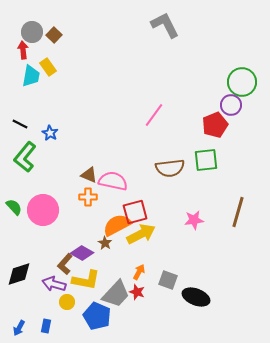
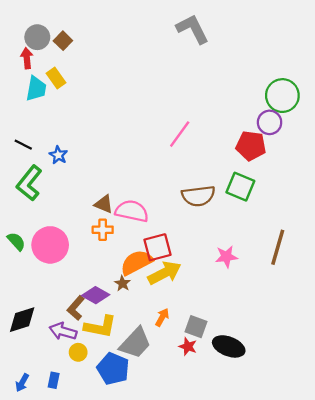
red pentagon: (215, 125) -> (251, 146), turned 30
green square: (206, 160) -> (240, 187), turned 30
red star: (137, 292) -> (188, 346), moved

